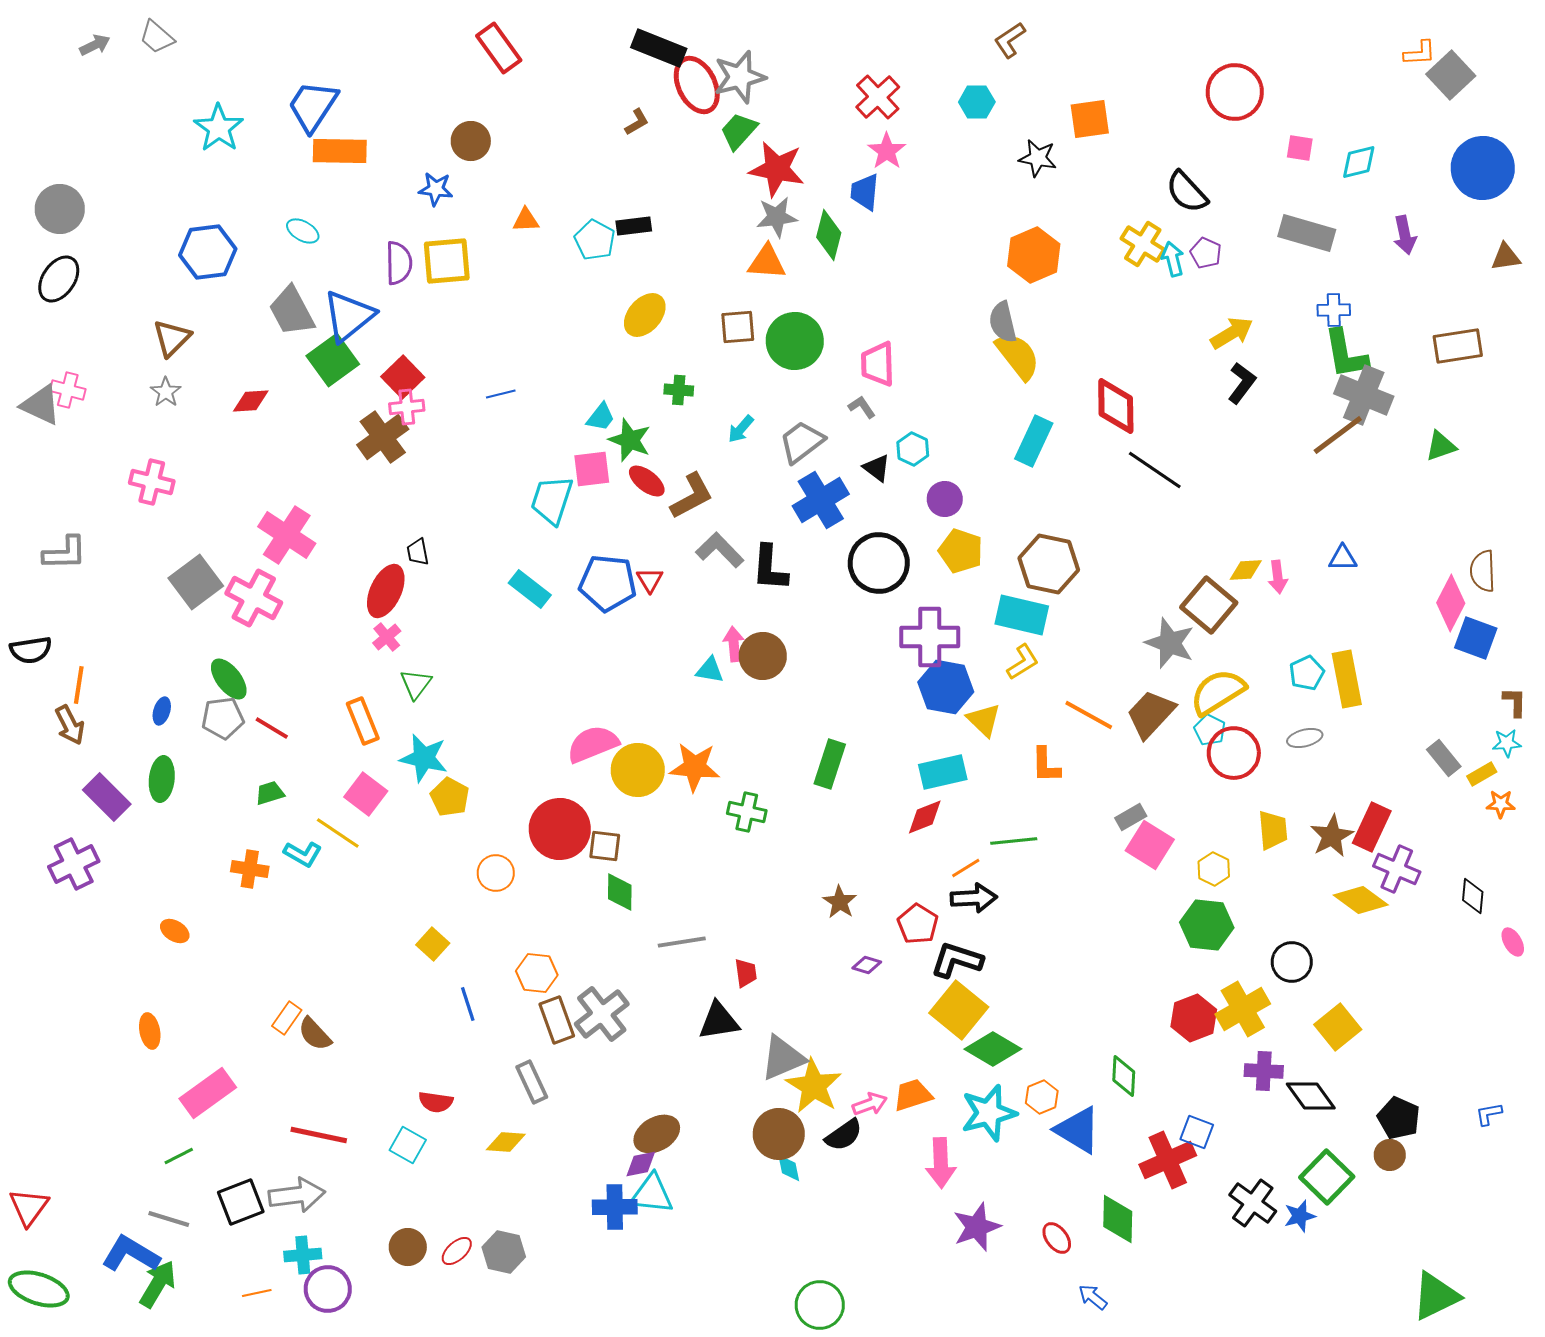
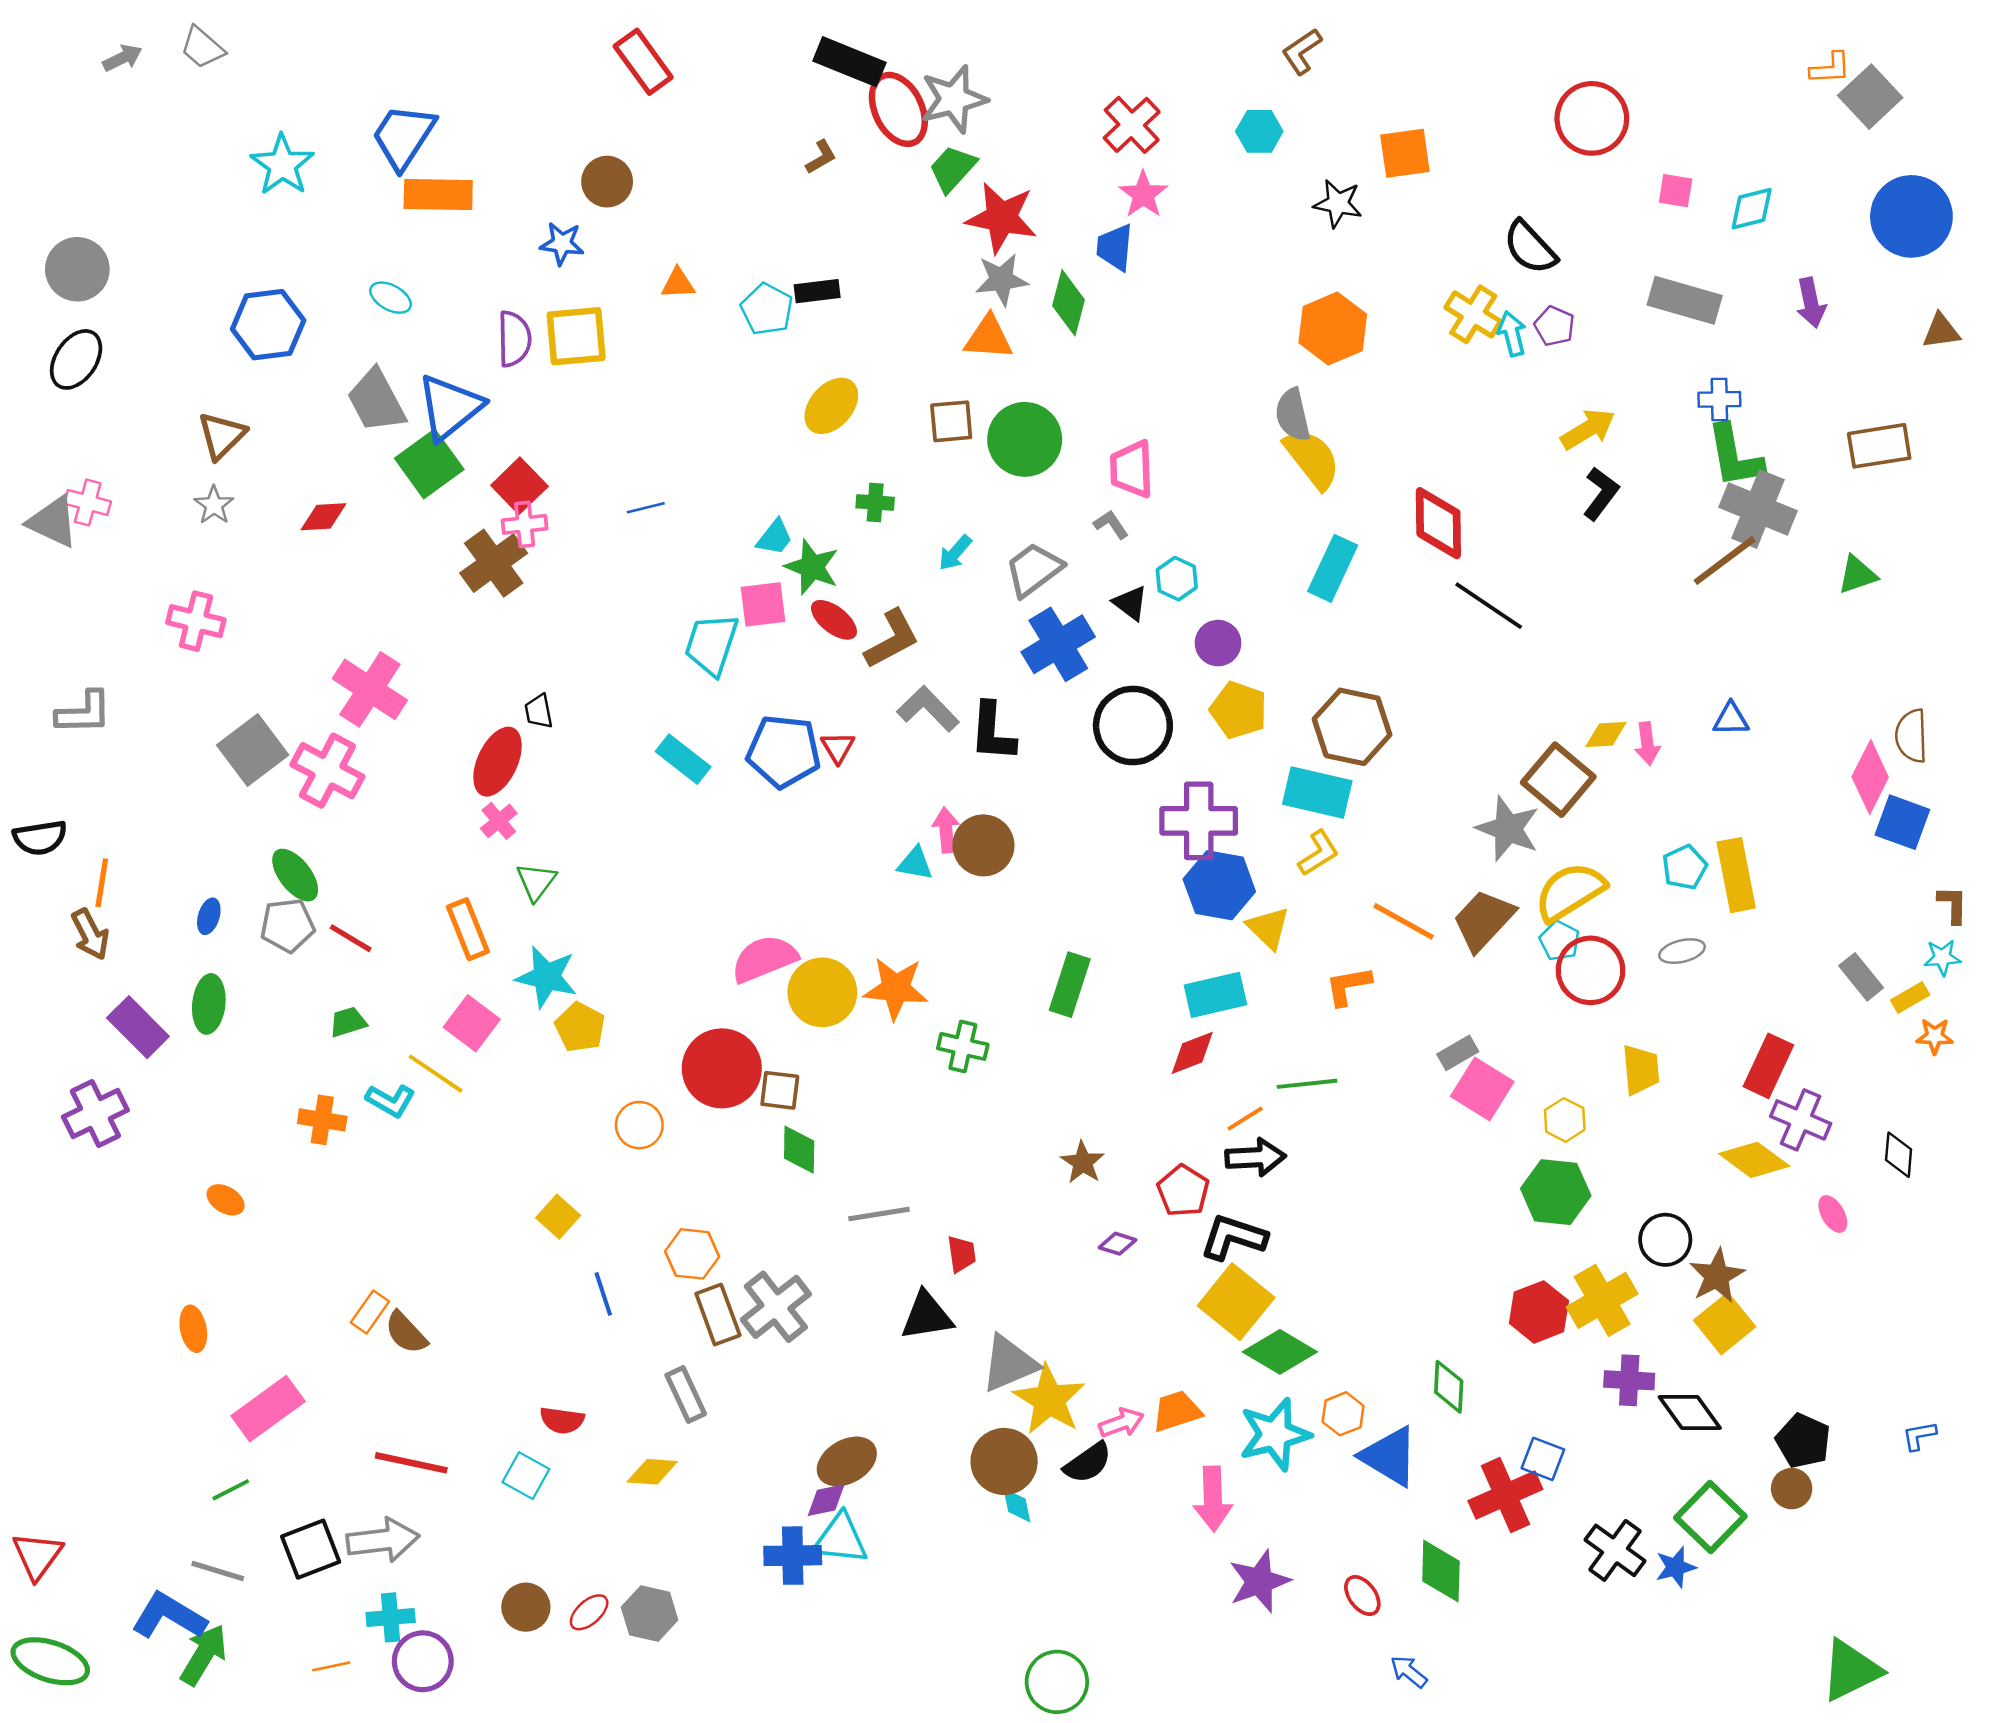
orange L-shape: (1046, 765) -> (1348, 986), turned 81
brown star: (1332, 836) -> (1717, 1276), moved
pink ellipse: (1513, 942) -> (1833, 1214), moved

